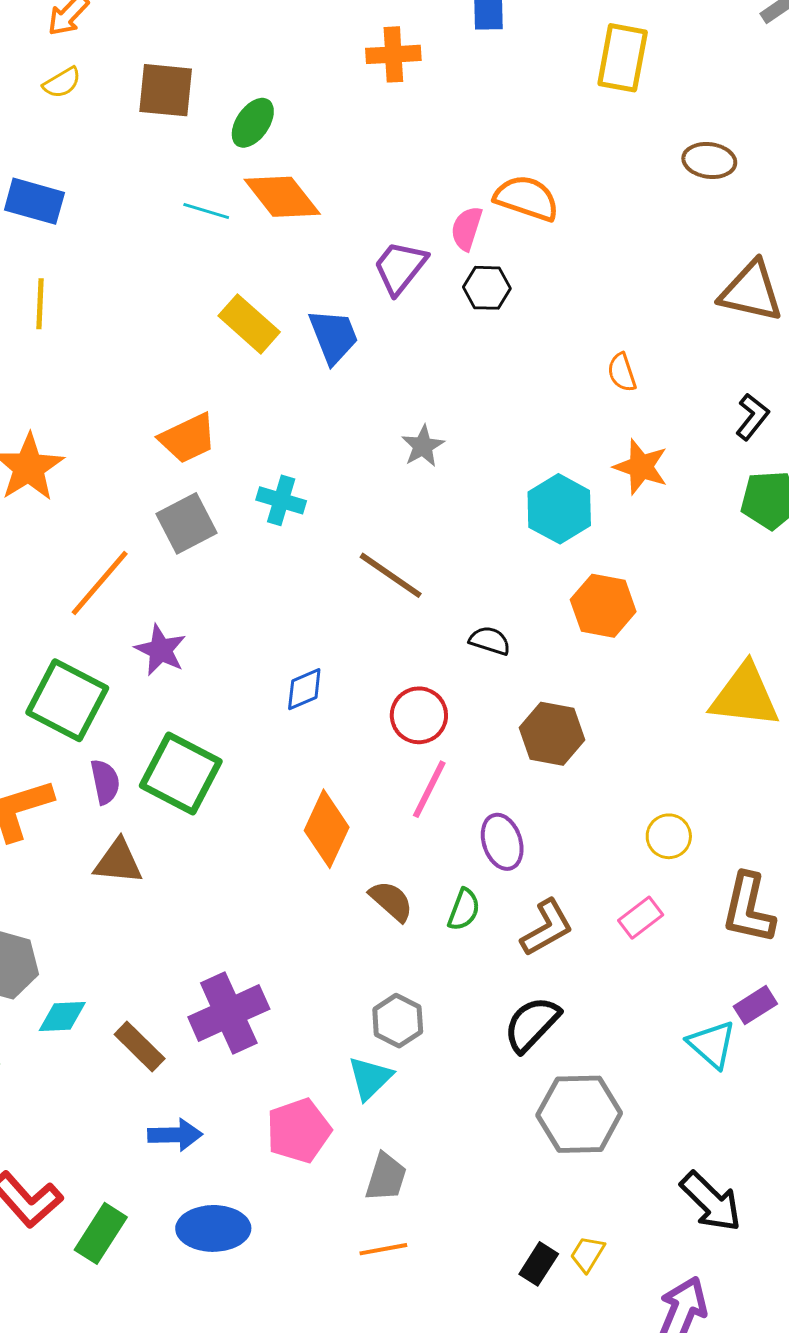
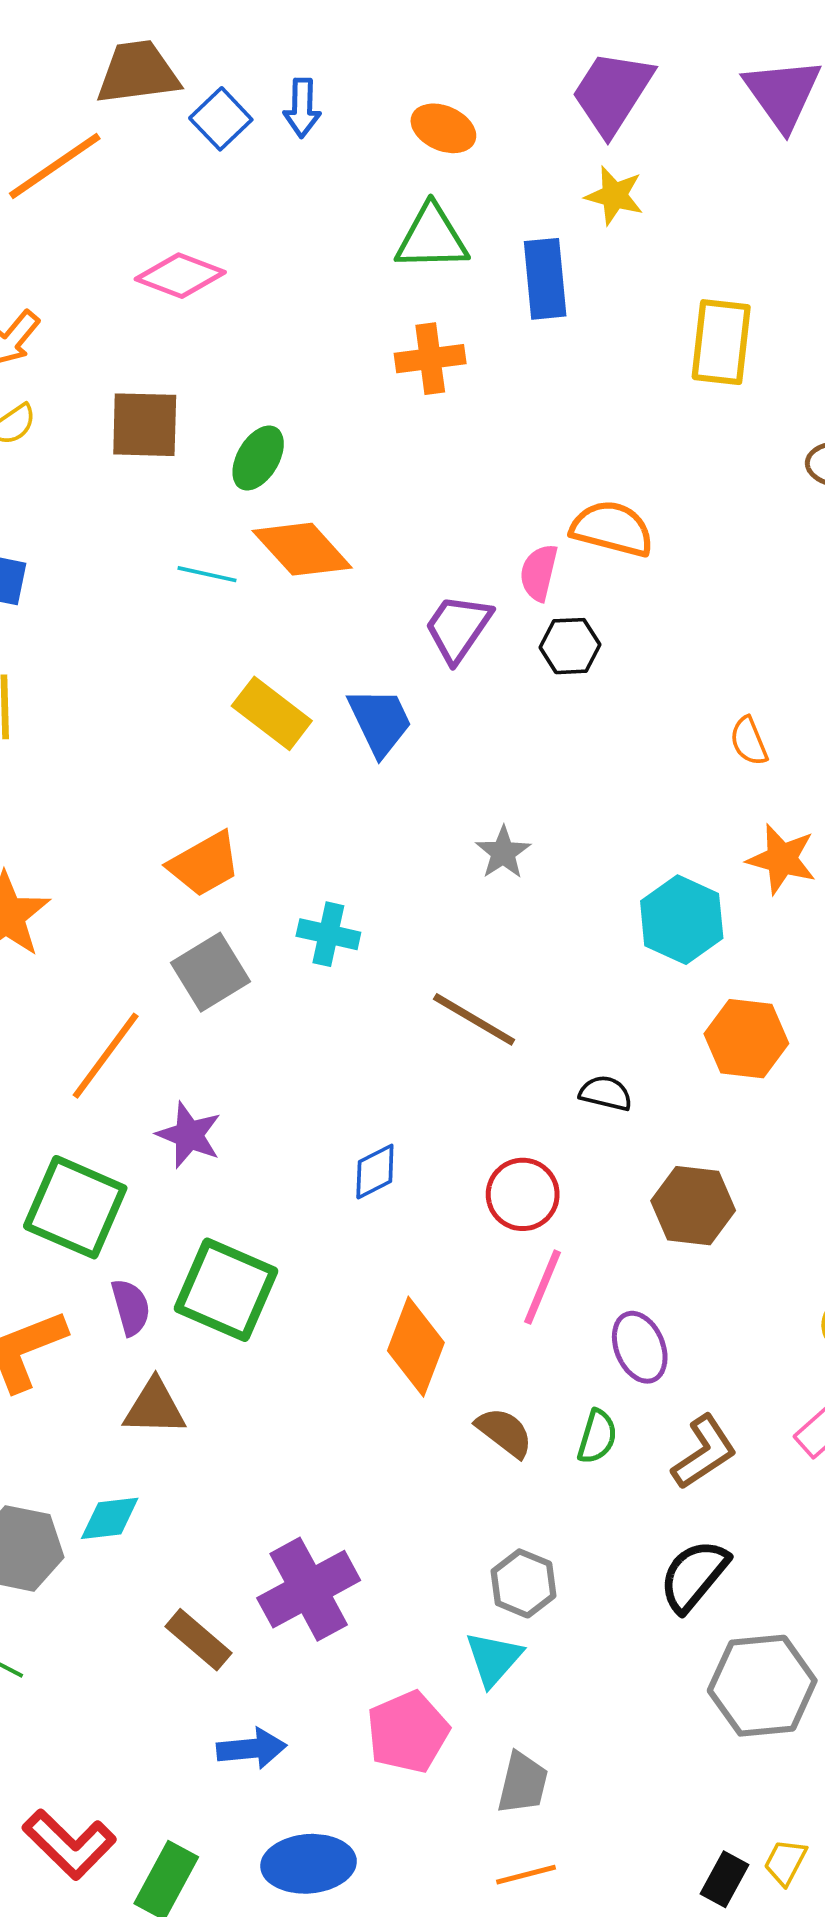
cyan diamond: (62, 1017) -> (110, 1518), moved

